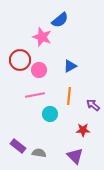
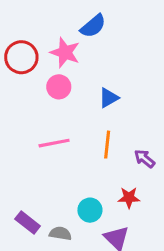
red circle: (20, 60) -> (21, 57), moved
pink circle: (39, 70) -> (59, 87), moved
cyan circle: (50, 114) -> (90, 210), moved

